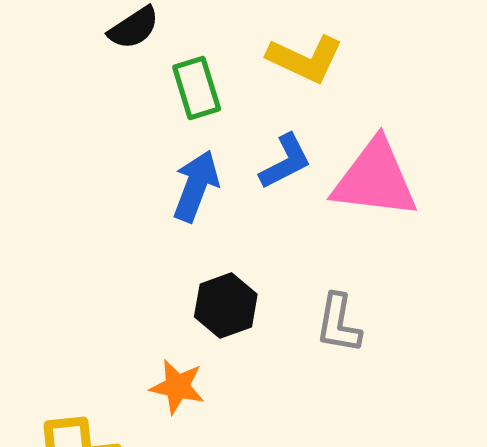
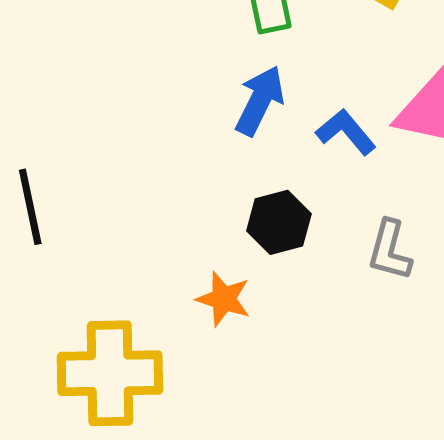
blue L-shape: (285, 162) -> (346, 132), moved, turned -108

